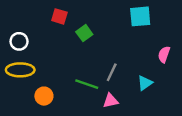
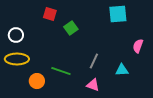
cyan triangle: (145, 83) -> (122, 70), turned 32
green line: (87, 84) -> (61, 71), moved
pink triangle: (110, 101) -> (93, 85), turned 32

